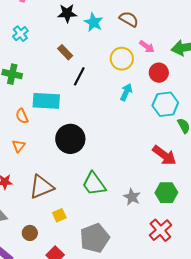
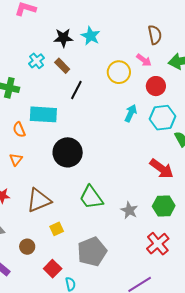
black star: (67, 13) -> (63, 38), moved
brown semicircle: (129, 19) -> (155, 35), moved, turned 48
cyan cross: (20, 34) -> (36, 61), moved
cyan arrow: (126, 92) -> (131, 113), moved

